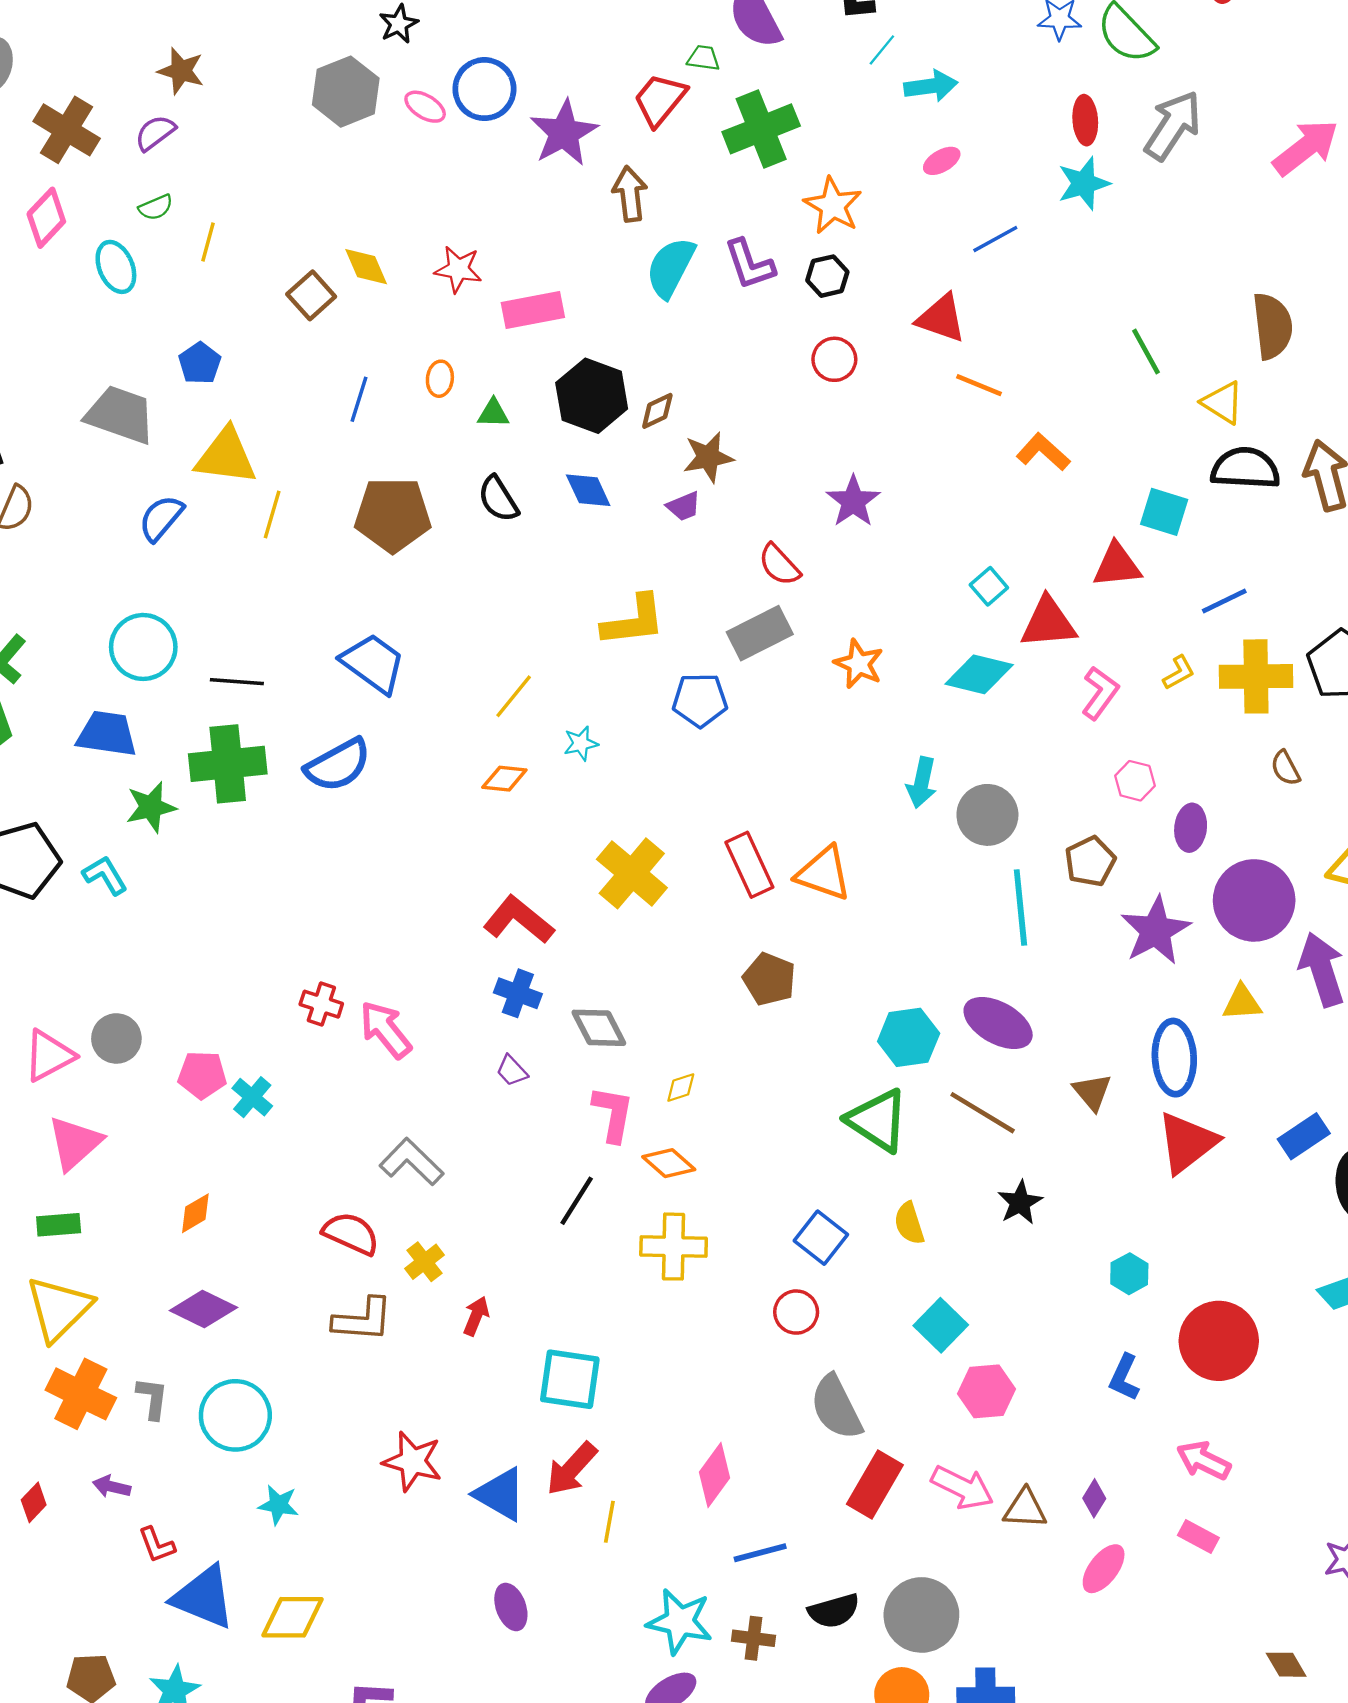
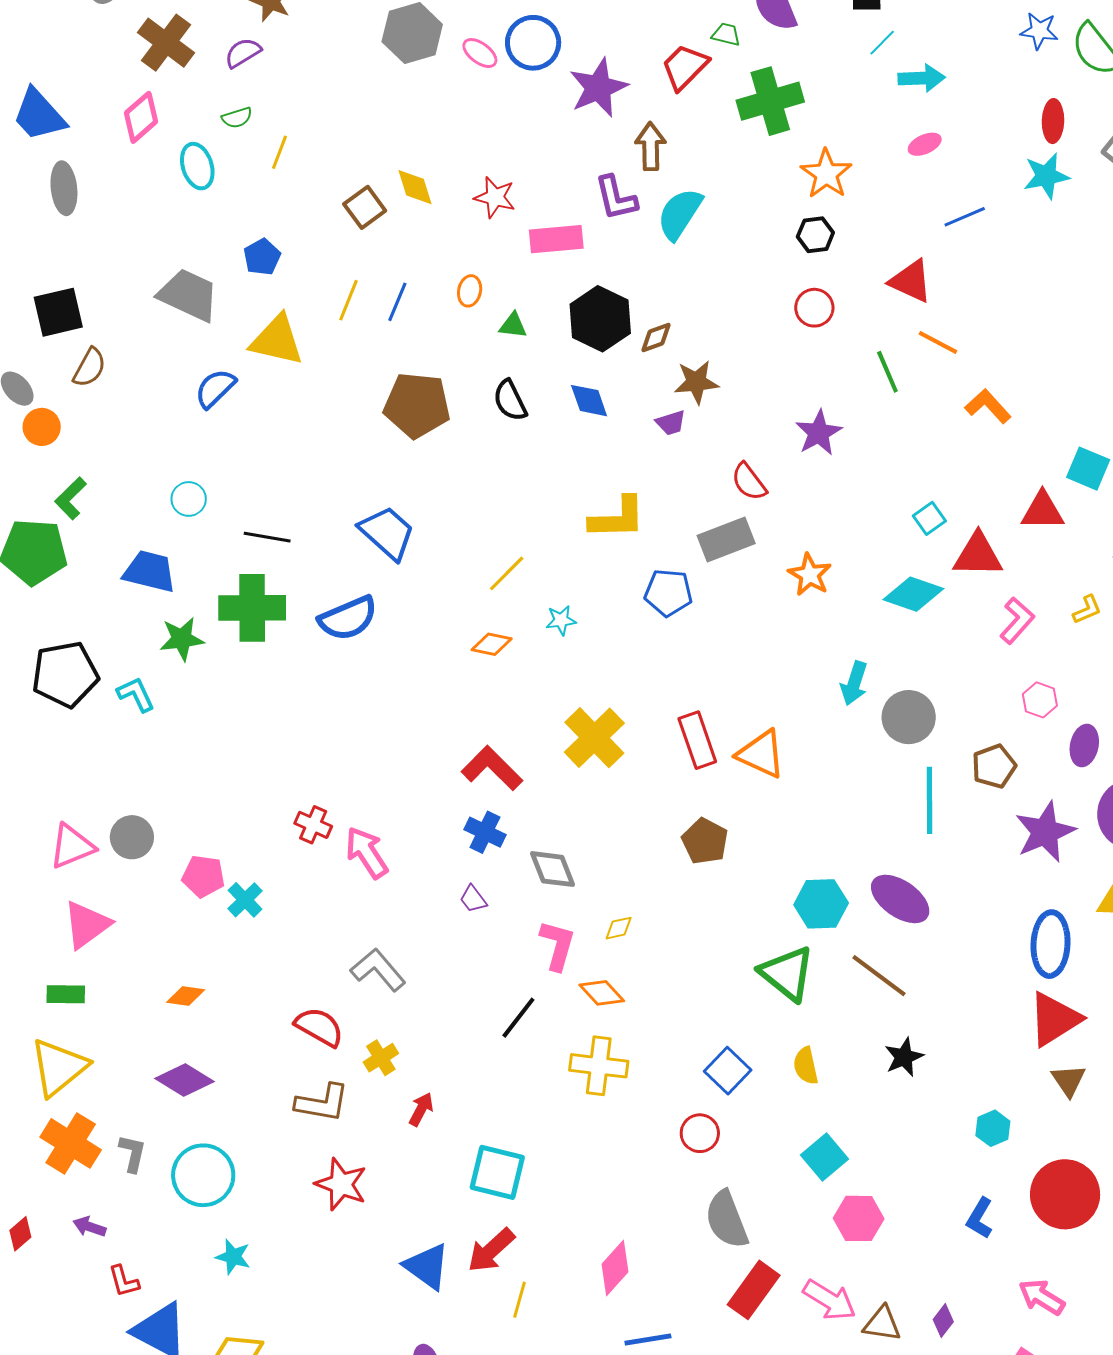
purple L-shape: (749, 264) -> (616, 198), moved
green line: (1146, 352) -> (887, 372), moved
yellow line: (272, 514) -> (348, 300), moved
cyan circle: (143, 647) -> (189, 499), size x0.6
brown triangle: (1092, 1092) -> (1069, 1080), moved
orange diamond: (195, 1213) -> (186, 996), turned 33
red star: (413, 1461) -> (341, 1184), moved

